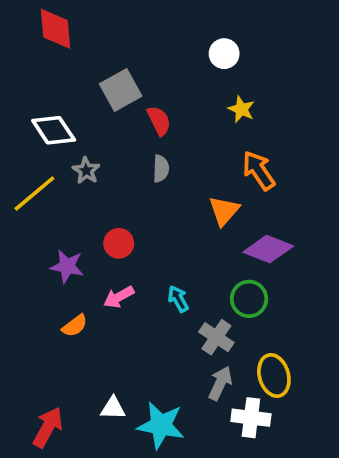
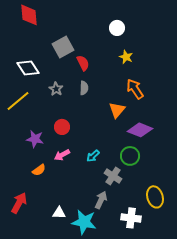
gray star: (86, 171) -> (56, 89), moved
cyan arrow: (178, 299) -> (93, 156), turned -104
yellow ellipse: (274, 376) -> (155, 197), moved
gray arrow: (220, 383) -> (101, 200), moved
red arrow: (48, 427) -> (19, 203), moved

